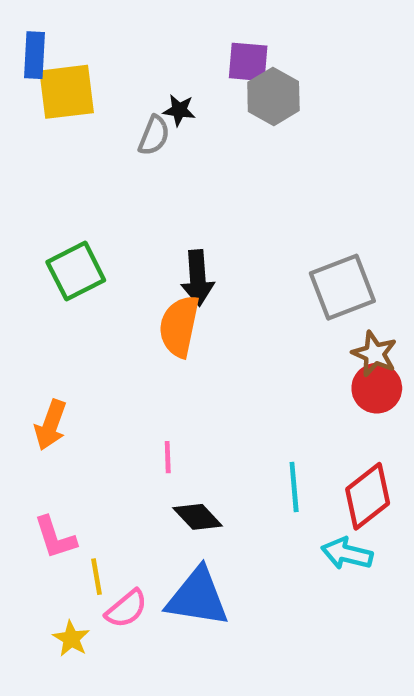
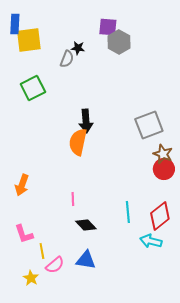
green square: (76, 271) -> (33, 88), moved
blue triangle: (198, 597) -> (86, 260), size x0.7

